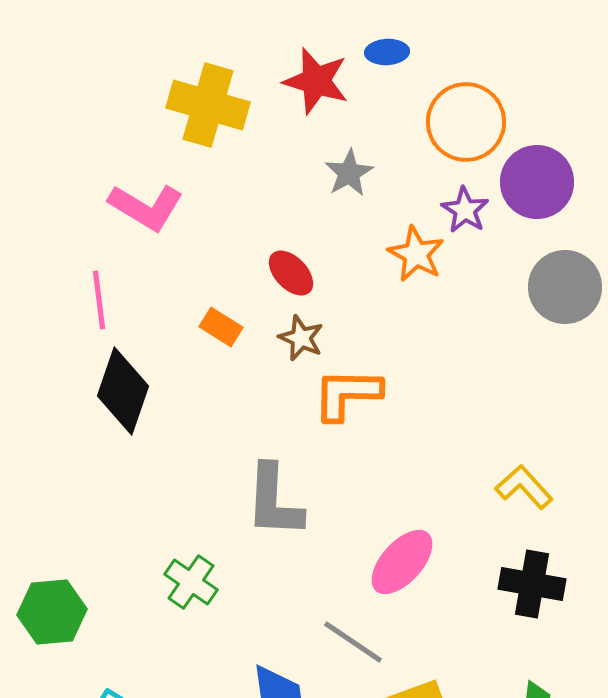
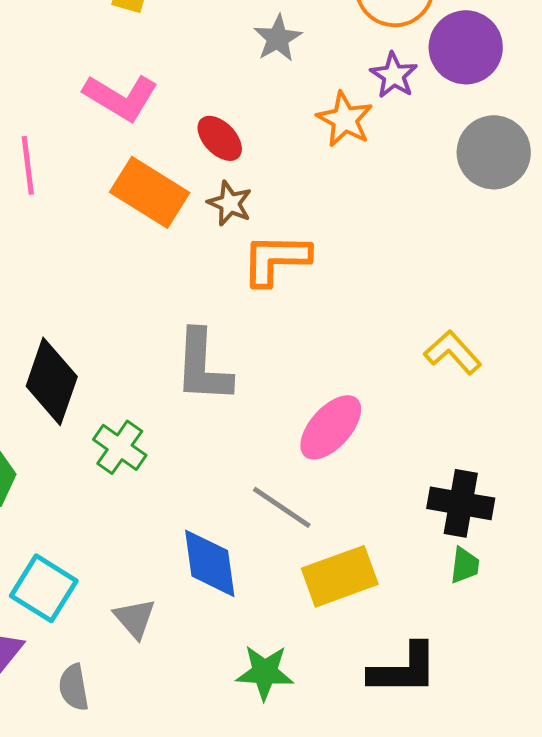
pink L-shape: (146, 207) -> (121, 97), moved
orange rectangle: (221, 327) -> (150, 192), size x1.8
black diamond: (123, 391) -> (52, 381), moved
black cross: (532, 584) -> (461, 503), moved

